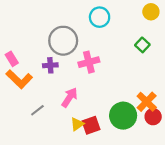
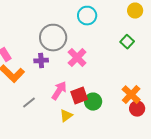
pink cross: (89, 62) -> (77, 58), turned -30
green circle: (123, 116) -> (93, 102), moved, size x0.7
red square: (91, 125) -> (79, 96), moved

